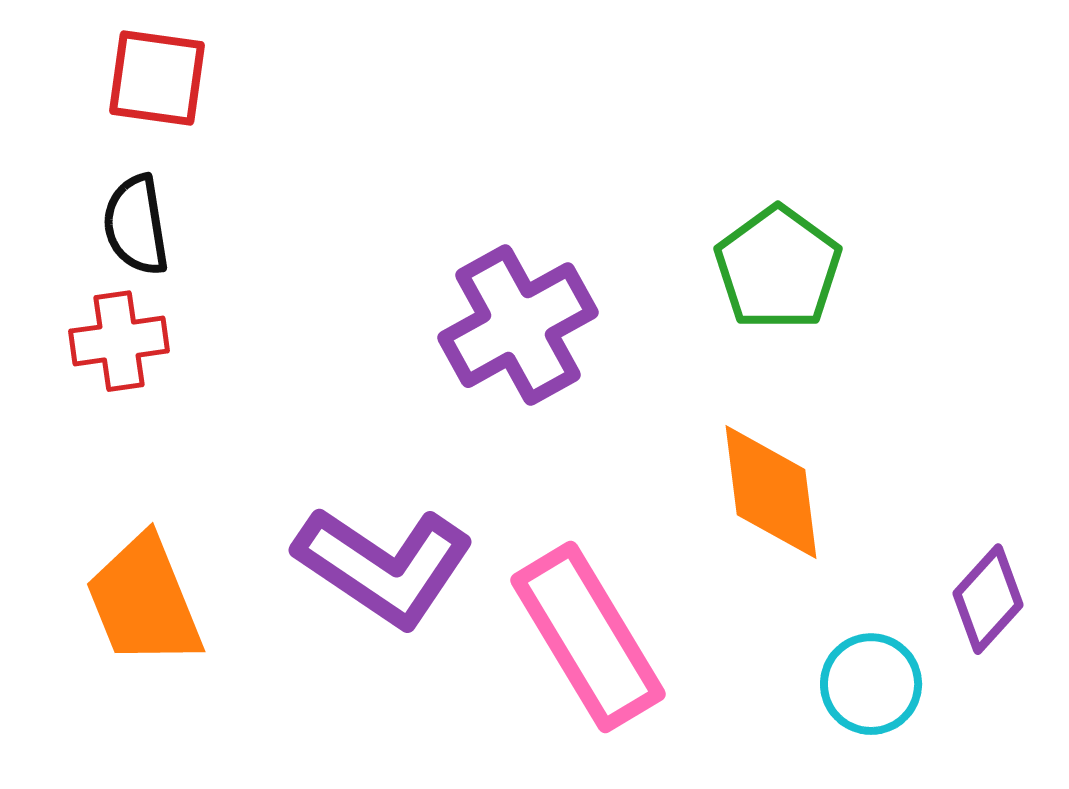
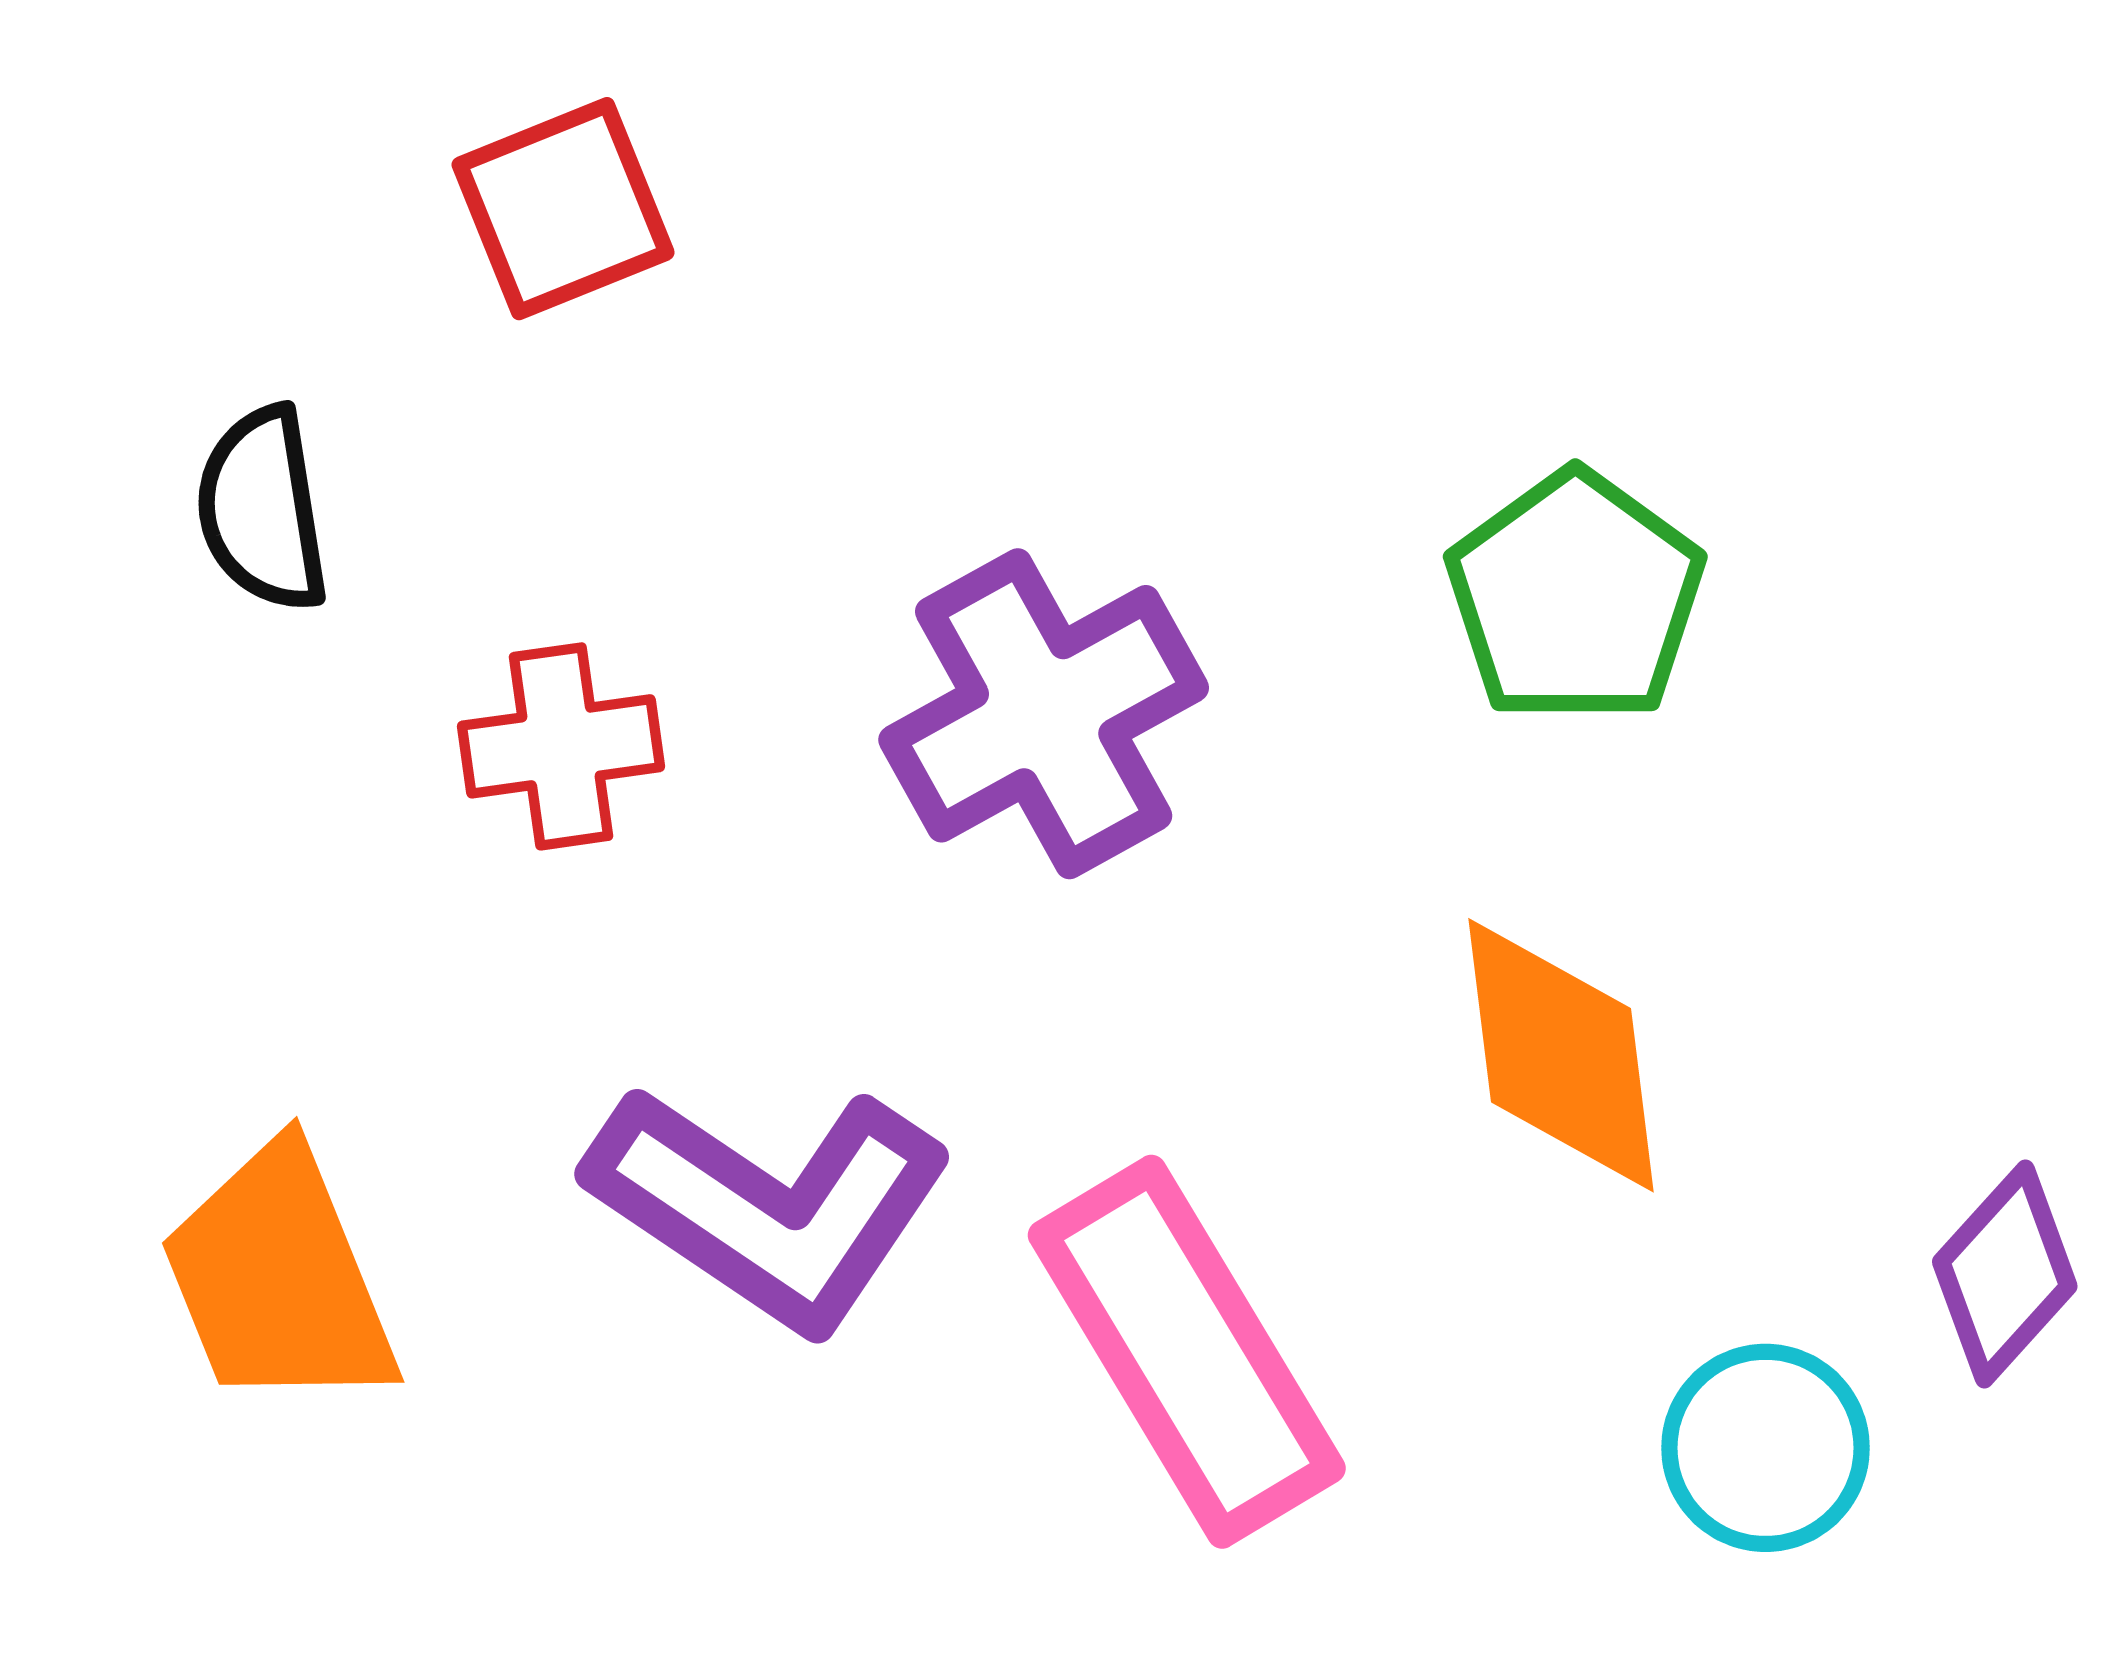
red square: (157, 78) -> (563, 209), moved, turned -30
red cross: (119, 341) -> (561, 746), moved

